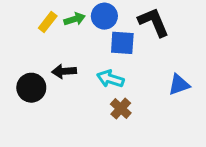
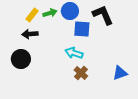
black arrow: (64, 71) -> (30, 34), moved
blue triangle: (179, 85) -> (120, 73), moved

